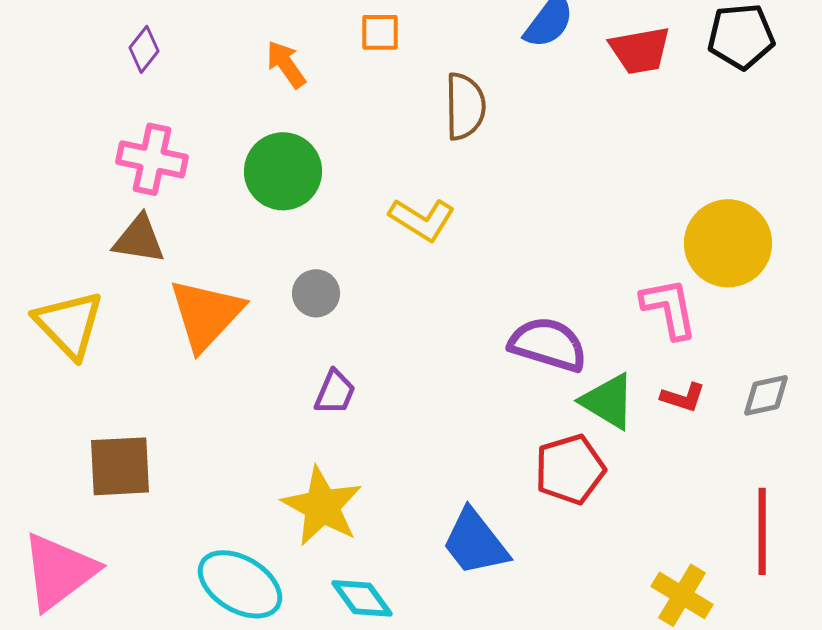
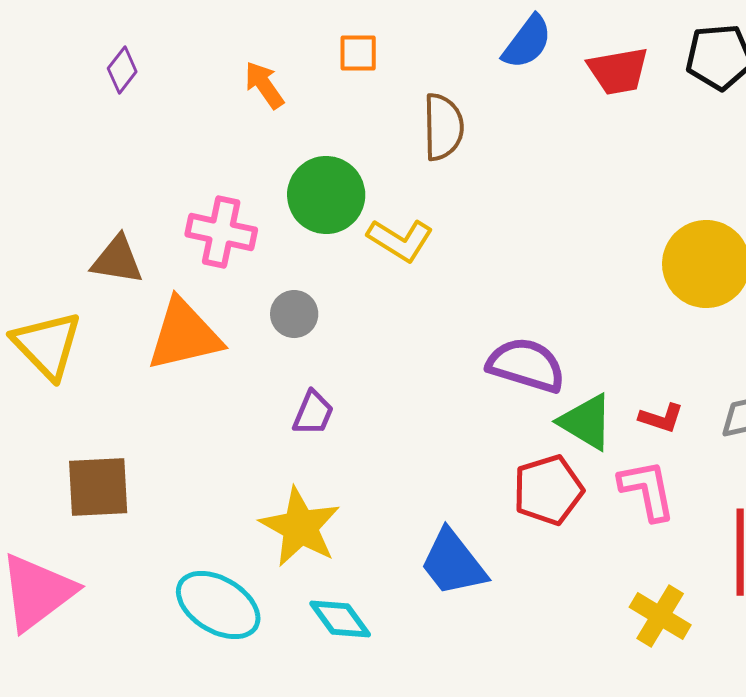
pink cross: (152, 159) -> (221, 232), moved
green circle: (283, 171) -> (326, 195), moved
pink L-shape: (669, 308) -> (647, 490), moved
orange triangle: (206, 314) -> (184, 335), turned 34

